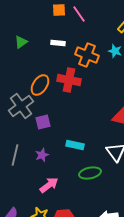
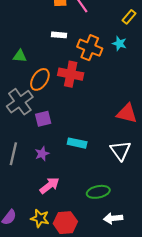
green triangle: (21, 42) -> (20, 56), moved, turned 40
green ellipse: (90, 173) -> (98, 192), moved

